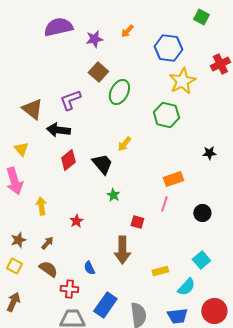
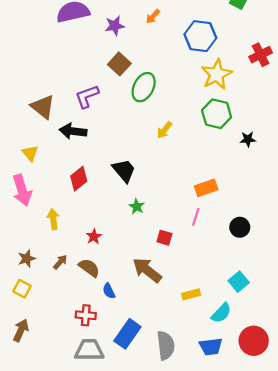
green hexagon: (166, 115) -> (217, 114), moved
yellow arrow: (124, 144) -> (164, 130), moved
black star: (209, 153) -> (248, 139), moved
red diamond: (68, 160) -> (79, 179), moved
brown arrow: (122, 250) -> (147, 270), turned 128
brown semicircle: (48, 269) -> (89, 268), moved

